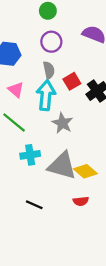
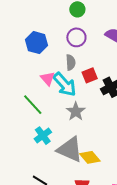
pink triangle: (16, 90) -> (48, 79), moved
cyan arrow: (46, 95) -> (65, 84), turned 124
cyan cross: (30, 155) -> (43, 136), turned -36

